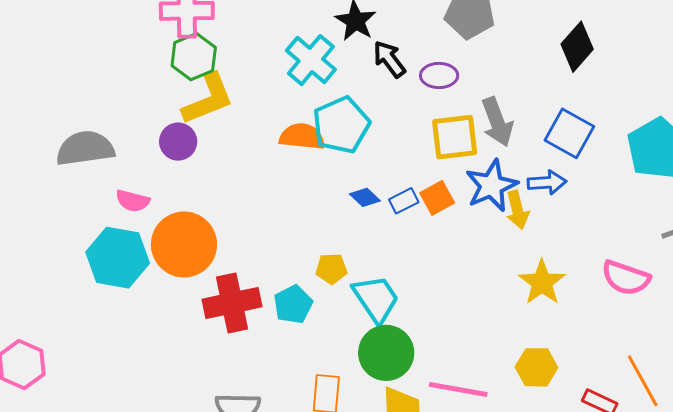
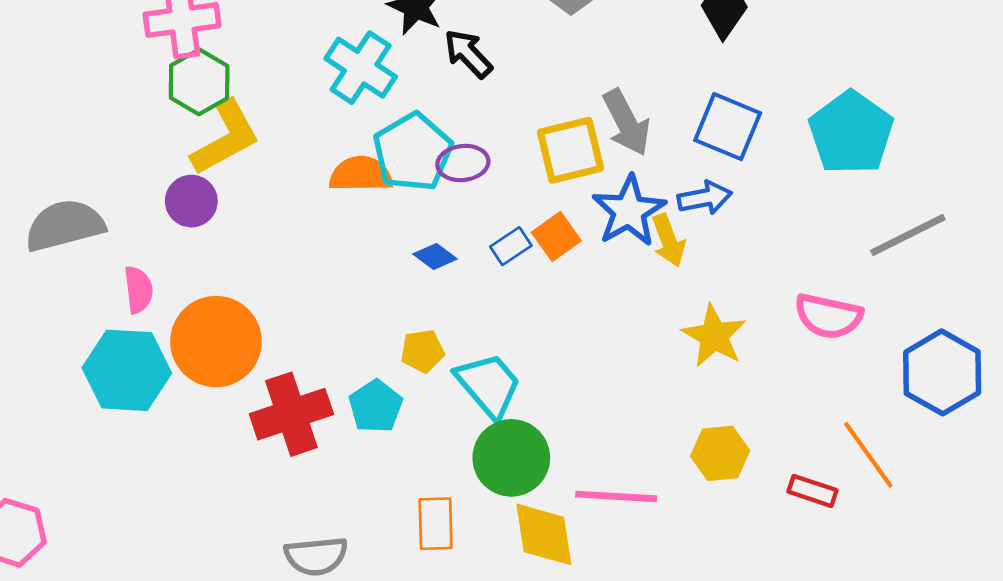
purple ellipse: (439, 75) -> (463, 163), moved
blue diamond: (365, 197) -> (435, 257), moved
pink semicircle: (133, 201) -> (138, 290), turned -104

